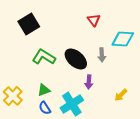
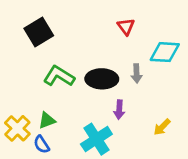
black ellipse: (76, 59) -> (102, 79), turned -40
green triangle: (44, 90) -> (47, 120), moved
blue semicircle: (45, 108) -> (42, 144), moved

